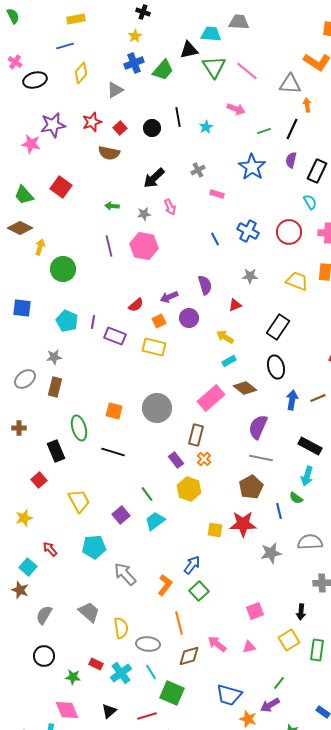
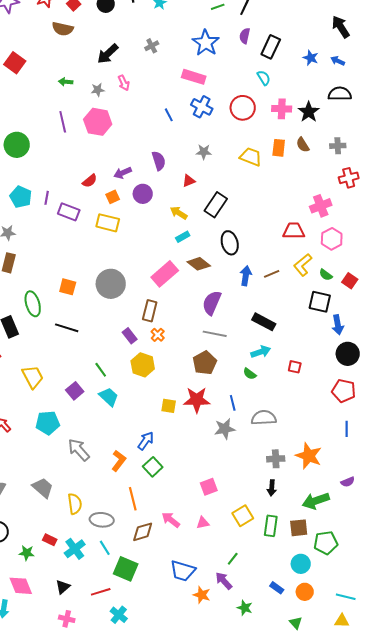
pink rectangle: (217, 194) -> (194, 77), moved, size x1.6
black rectangle: (278, 327) -> (216, 205), moved
cyan arrow: (307, 476) -> (261, 352), turned -126
blue line: (279, 511) -> (233, 403), moved
cyan trapezoid: (155, 521) -> (109, 397), turned 80
black arrow: (301, 612) -> (272, 488), moved
purple arrow: (270, 705) -> (224, 581), turned 78

